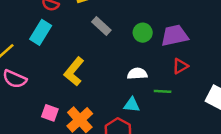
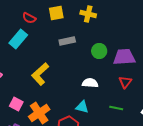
gray rectangle: (101, 26) -> (67, 41), turned -63
red triangle: (180, 66) -> (125, 82), turned -32
green line: (163, 91) -> (116, 108), moved

